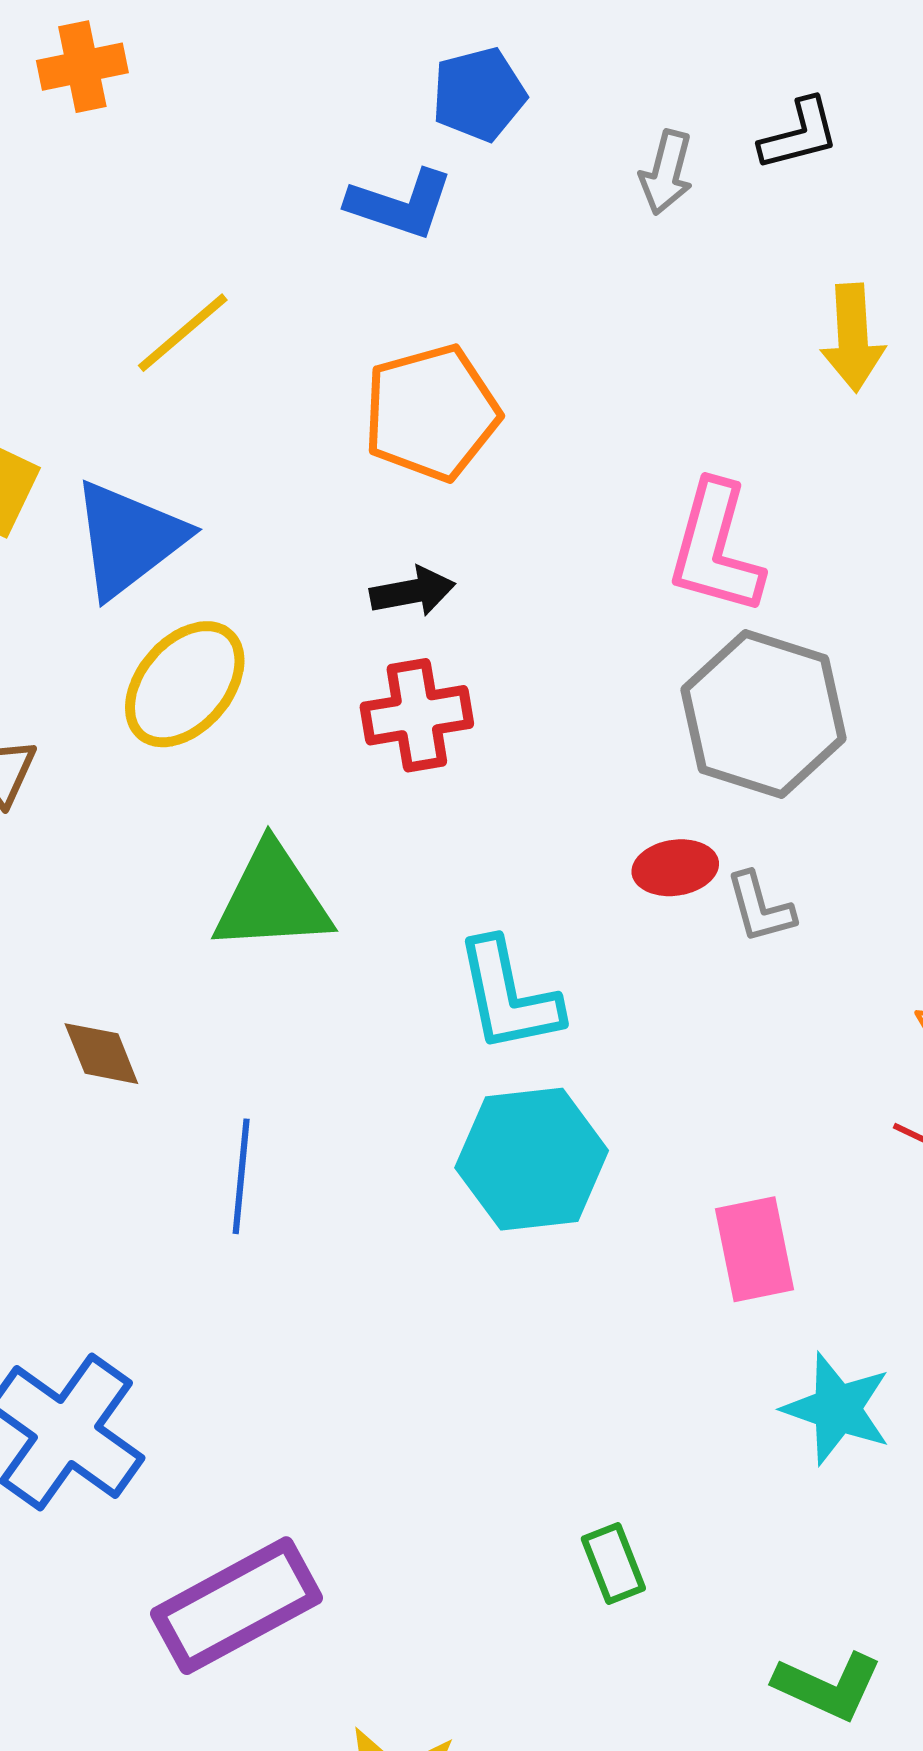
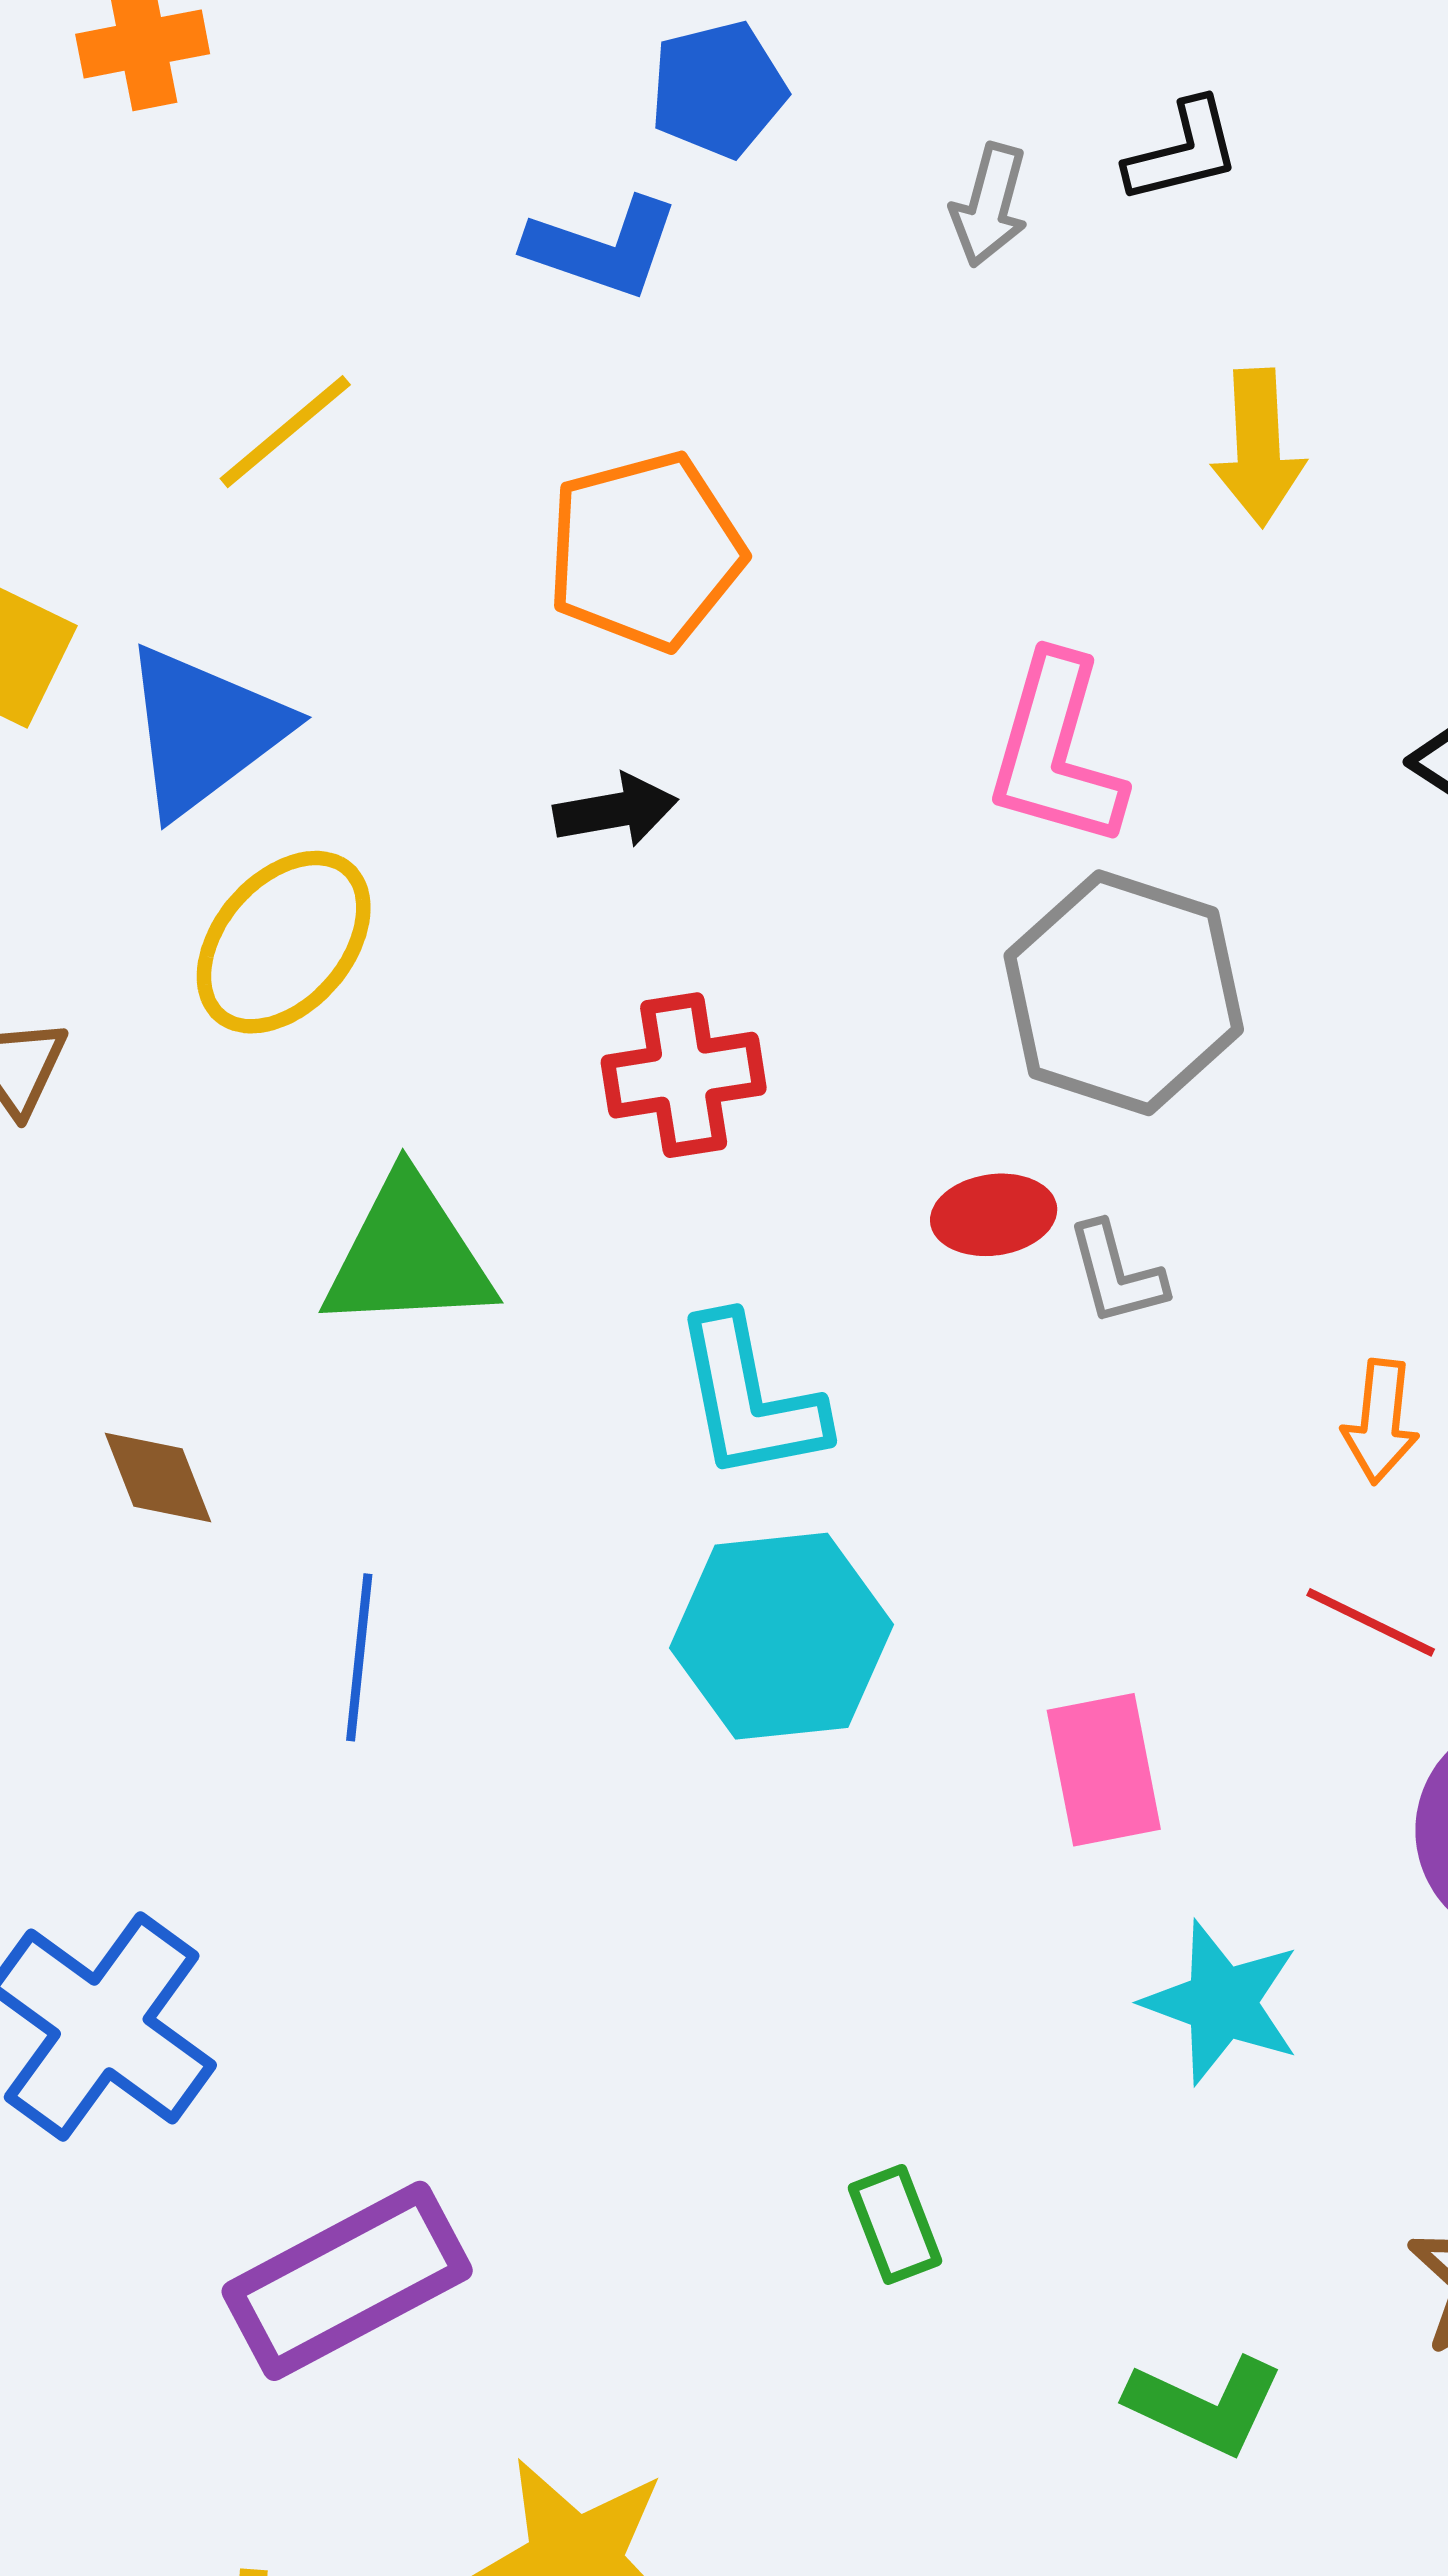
red cross: (417, 715) -> (684, 1075), moved

